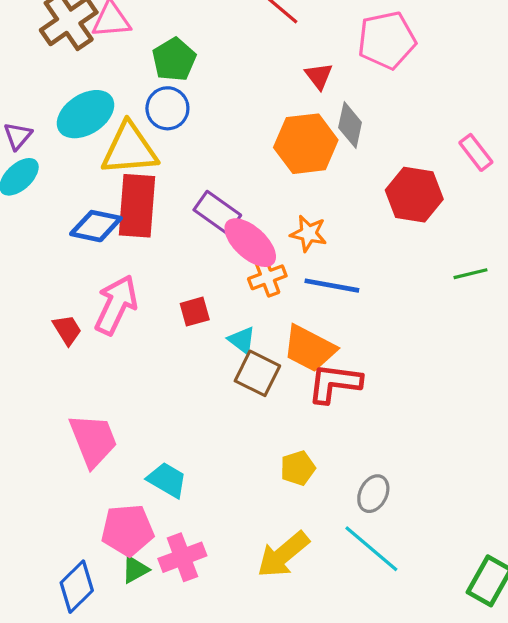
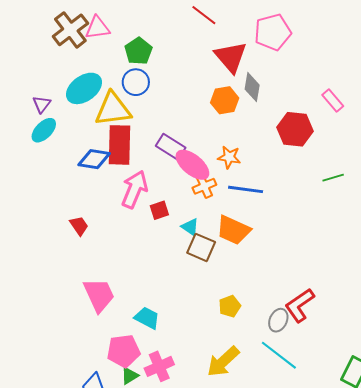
red triangle: (319, 76) -> (231, 57), size x1.8
orange hexagon: (306, 144) -> (225, 100), size x0.7
pink arrow: (116, 305) -> (134, 189), moved
red L-shape: (335, 383) -> (300, 305), moved, turned -39

